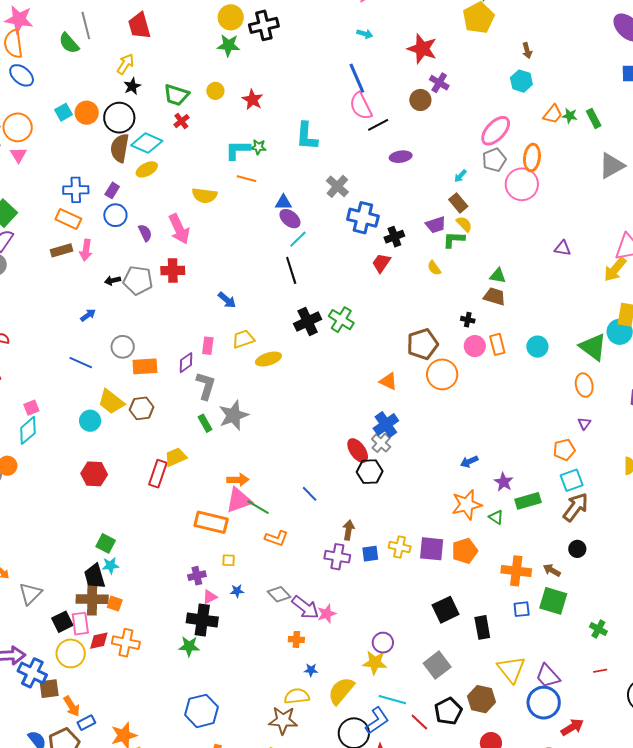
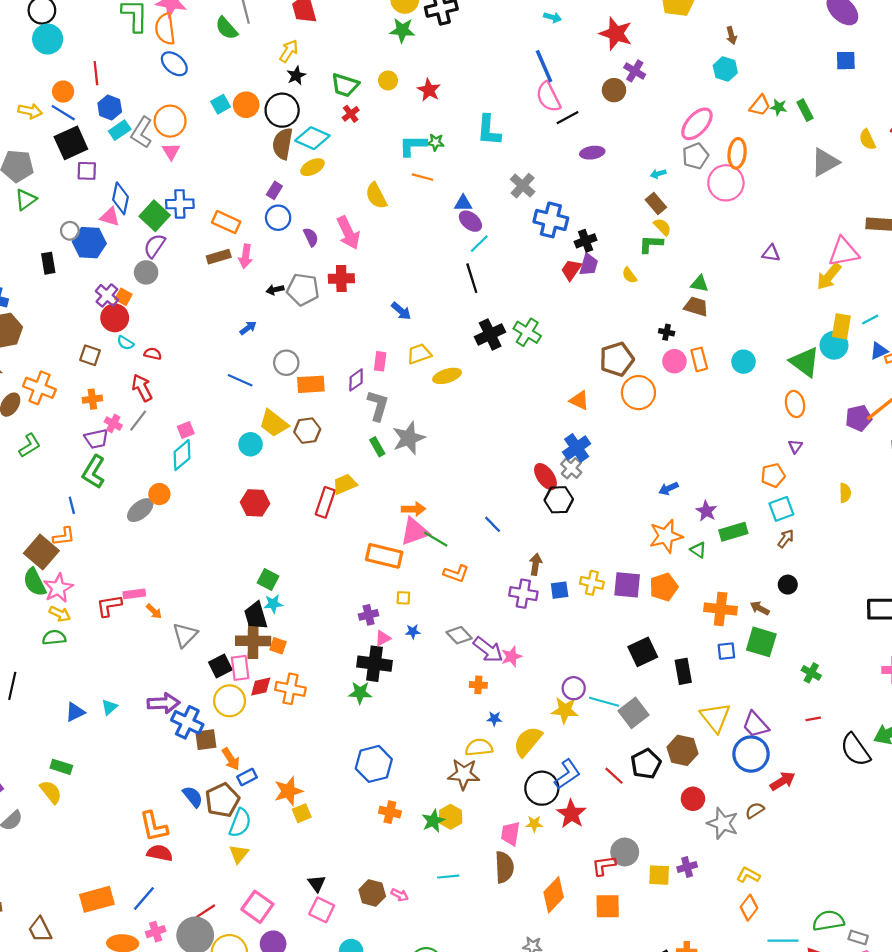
cyan arrow: (460, 176) -> (658, 174), turned 32
blue cross: (76, 190) -> (180, 204), moved
yellow semicircle: (204, 195) -> (376, 196), turned 55
purple trapezoid: (436, 225) -> (589, 265), moved, turned -55
brown arrow: (576, 507) -> (786, 539), size x0.6
cyan line: (392, 700) -> (604, 702), moved

